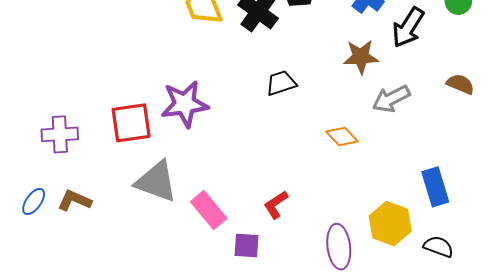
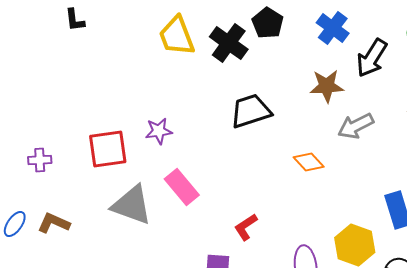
black trapezoid: (281, 83) -> (251, 111), size x1.4
purple star: (185, 104) -> (159, 131), size x0.6
purple cross: (60, 134) -> (40, 160), size x0.7
pink rectangle: (209, 210) -> (182, 187), moved

